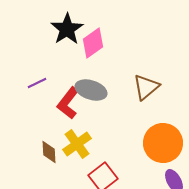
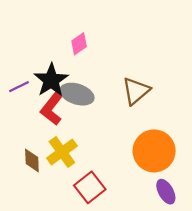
black star: (67, 29) -> (51, 80), moved
pink diamond: (93, 43) -> (79, 44), size x0.7

